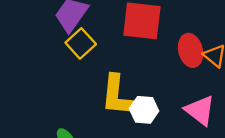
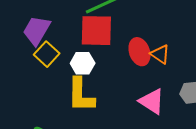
white hexagon: (144, 110) -> (83, 63), moved

